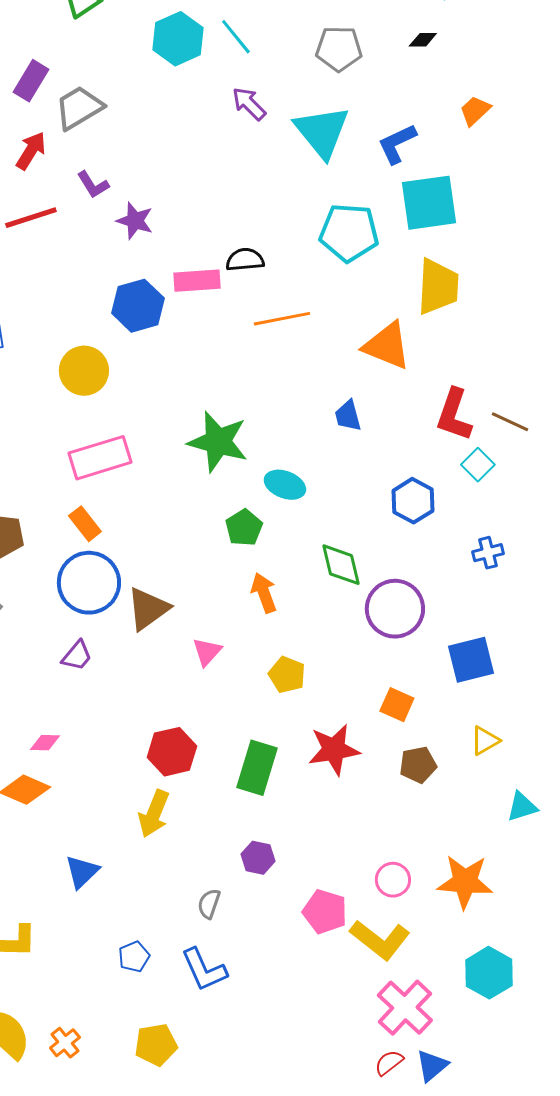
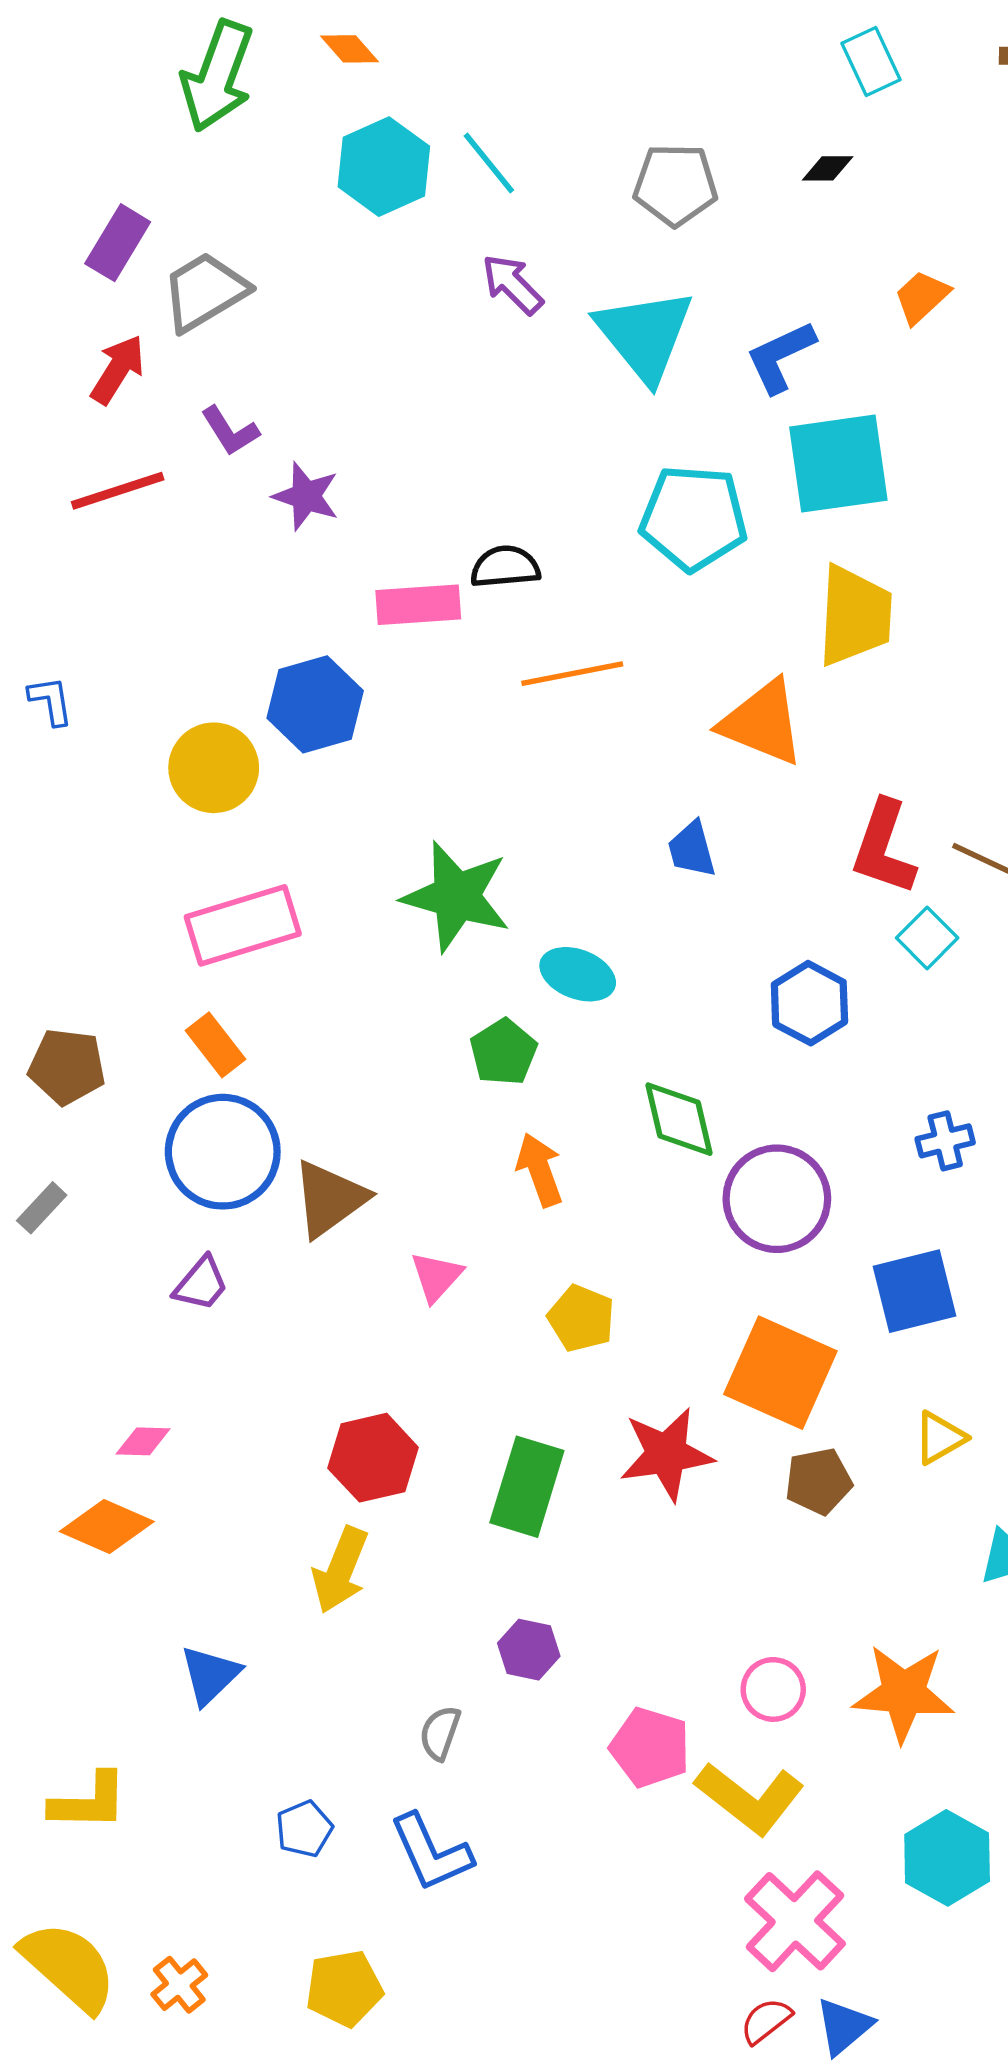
blue hexagon: (138, 306) -> (315, 704), moved
blue cross: (488, 553) -> (945, 1141), moved
orange square: (397, 705) -> (780, 1373), size x1.8

